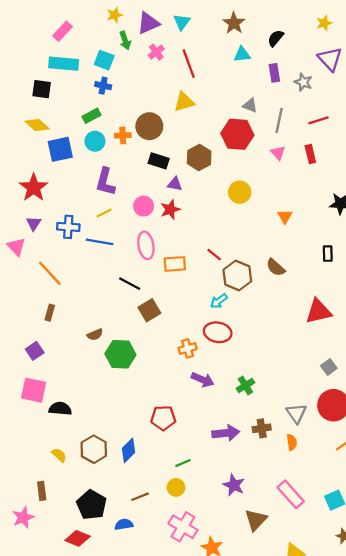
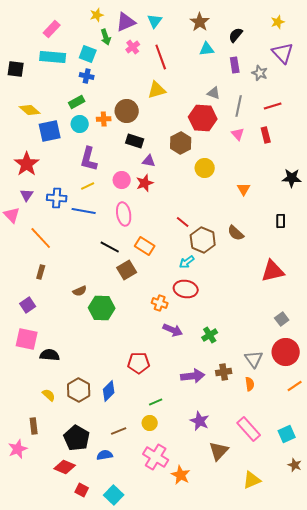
black square: (42, 89) -> (16, 69), moved
brown hexagon: (199, 157) -> (181, 143), moved
orange rectangle: (175, 264) -> (145, 246), moved, turned 36
orange cross: (188, 348) -> (160, 303), turned 35

